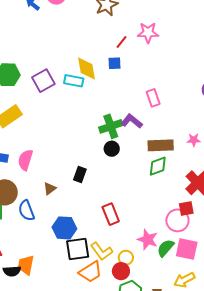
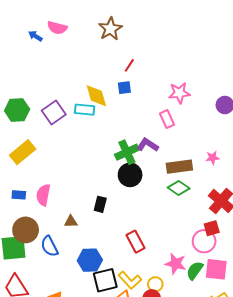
pink star: (148, 33) -> (179, 93), moved
black circle: (112, 149) -> (130, 175), size x1.5
green diamond: (158, 166) -> (179, 188), turned 60
brown triangle: (50, 189) -> (71, 222), turned 40

